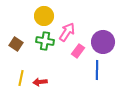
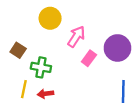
green cross: (45, 41) -> (41, 67), moved
blue line: (97, 70) -> (123, 91), moved

